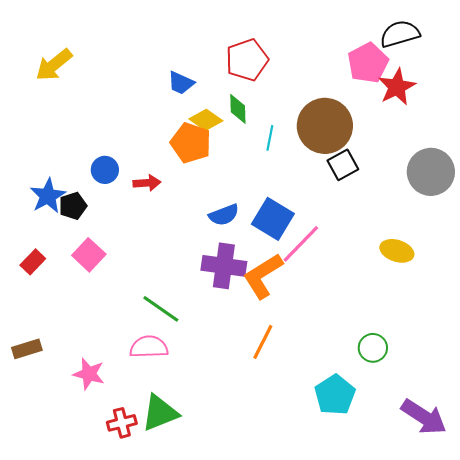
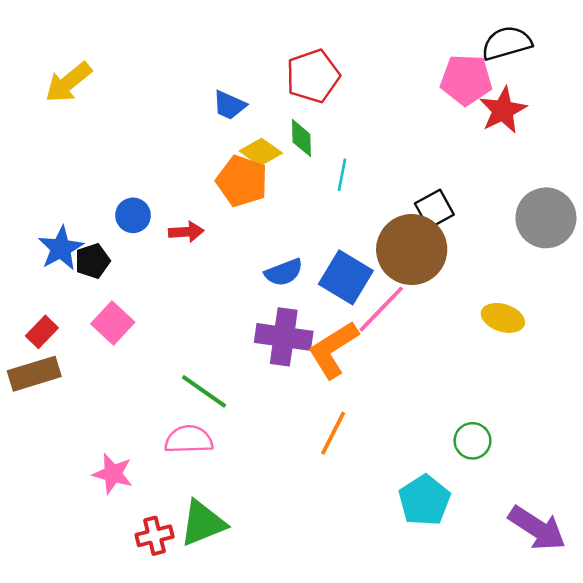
pink pentagon: (368, 63) -> (466, 80), turned 30
brown circle: (325, 126) -> (412, 250), moved
brown rectangle: (27, 349) -> (34, 374), moved, size x1.4

